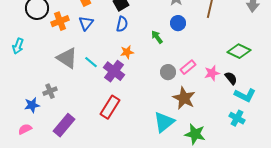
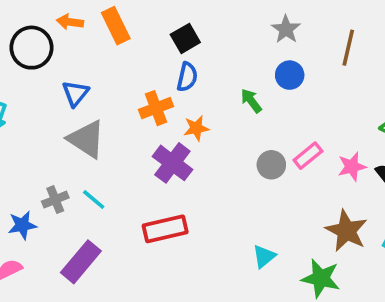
orange cross: (60, 21) -> (156, 108), moved
blue triangle: (86, 23) -> (75, 93), moved
cyan line: (91, 62) -> (94, 200), moved
brown star: (184, 98) -> (346, 231), moved
red rectangle: (110, 107) -> (165, 229), turned 45
cyan triangle: (164, 122) -> (264, 256), size x0.6

